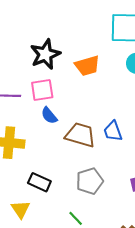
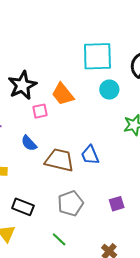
orange trapezoid: (87, 66) -> (63, 94), turned 70
pink square: (42, 90) -> (40, 111), moved, size x0.7

